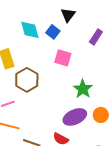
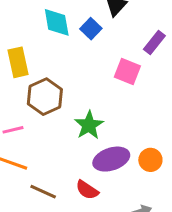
pink square: (63, 58) -> (127, 72), moved
green star: (83, 89) -> (89, 125), moved

